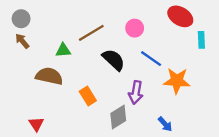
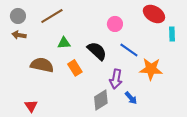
brown line: (91, 33) -> (52, 16), moved
brown arrow: (22, 41) -> (19, 35), turned -40
green triangle: (63, 50) -> (64, 43), moved
orange rectangle: (88, 96) -> (75, 68), moved
blue arrow: (165, 124) -> (131, 98), moved

